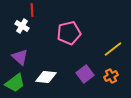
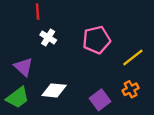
white cross: (22, 26) -> (48, 37), moved
pink pentagon: (69, 33) -> (96, 40), moved
purple square: (85, 74) -> (100, 100), moved

